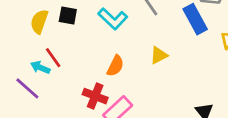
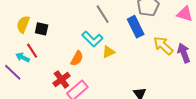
black square: (68, 15) -> (42, 29), moved
cyan L-shape: (113, 19) -> (92, 39), moved
red cross: (95, 96) -> (61, 80), turned 30

